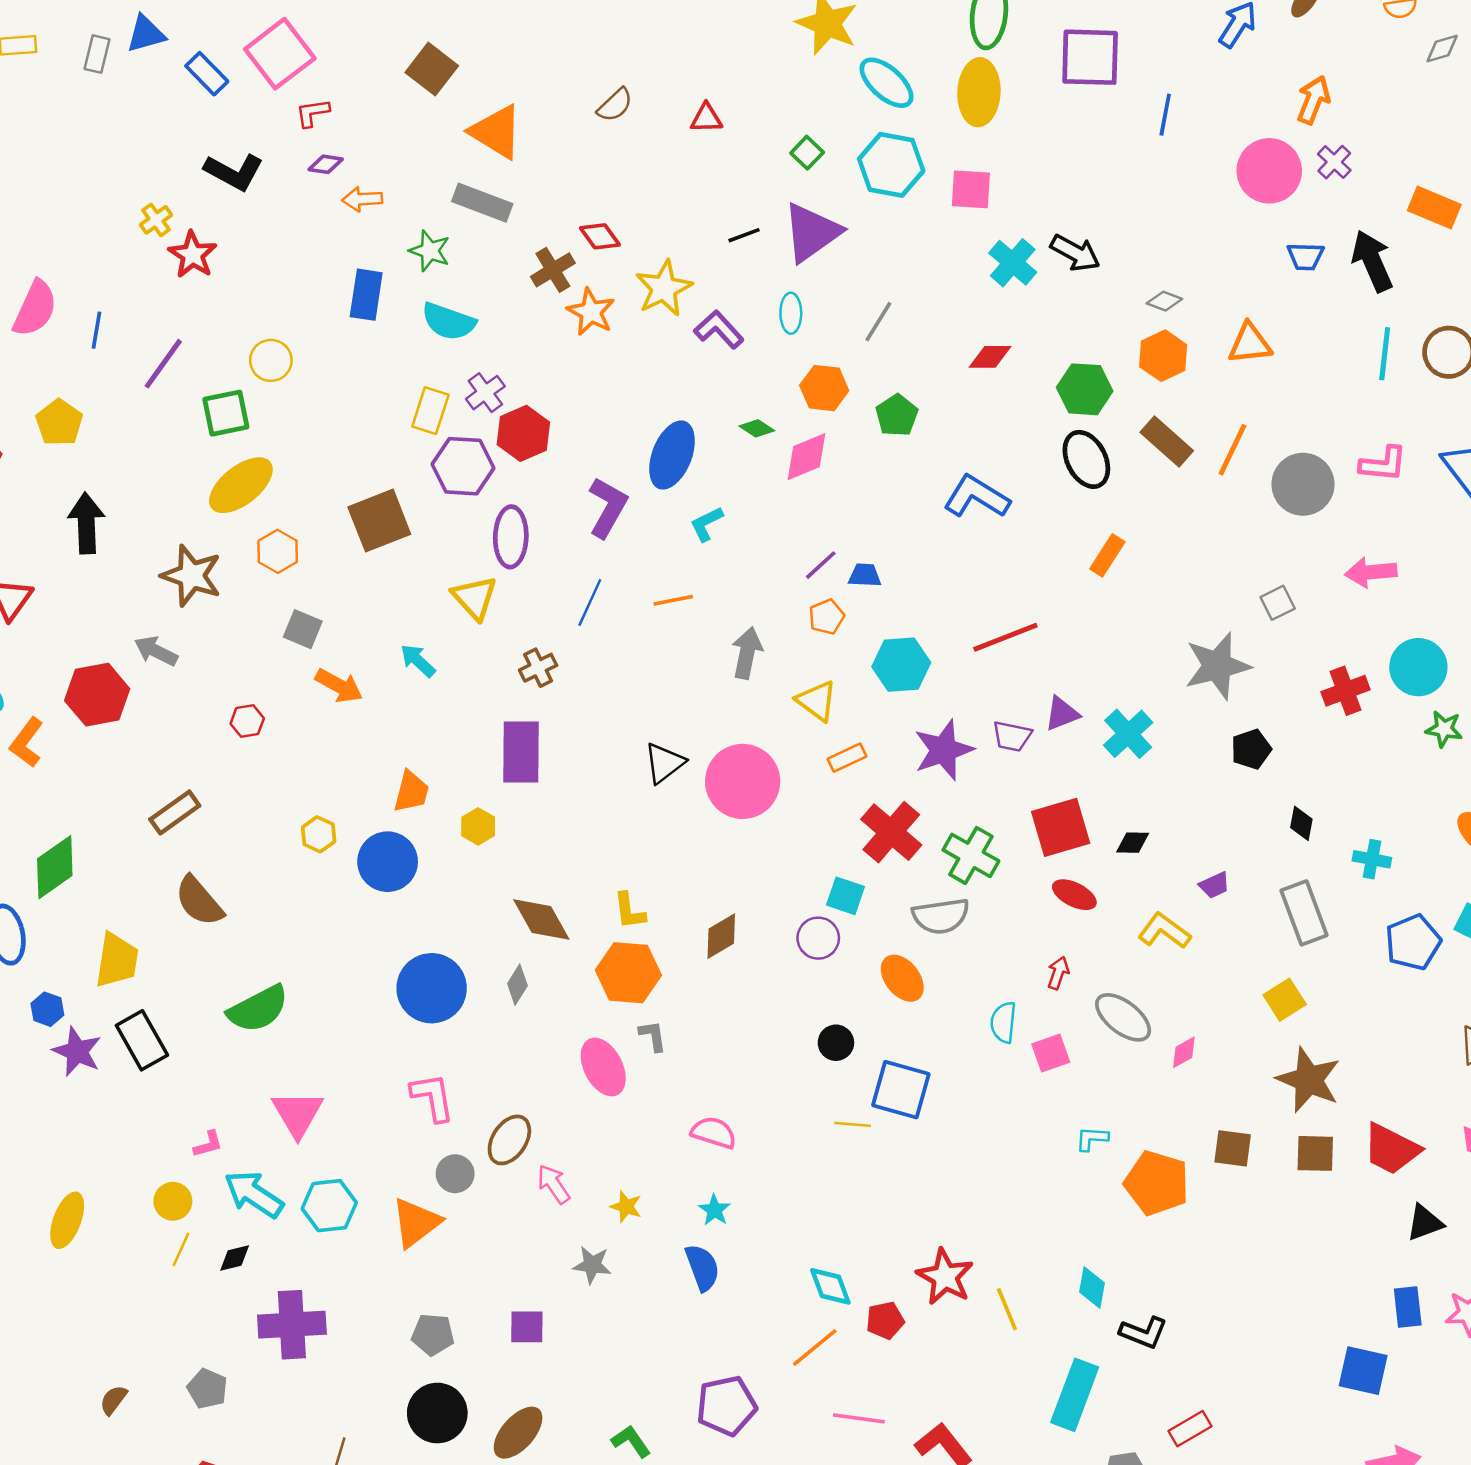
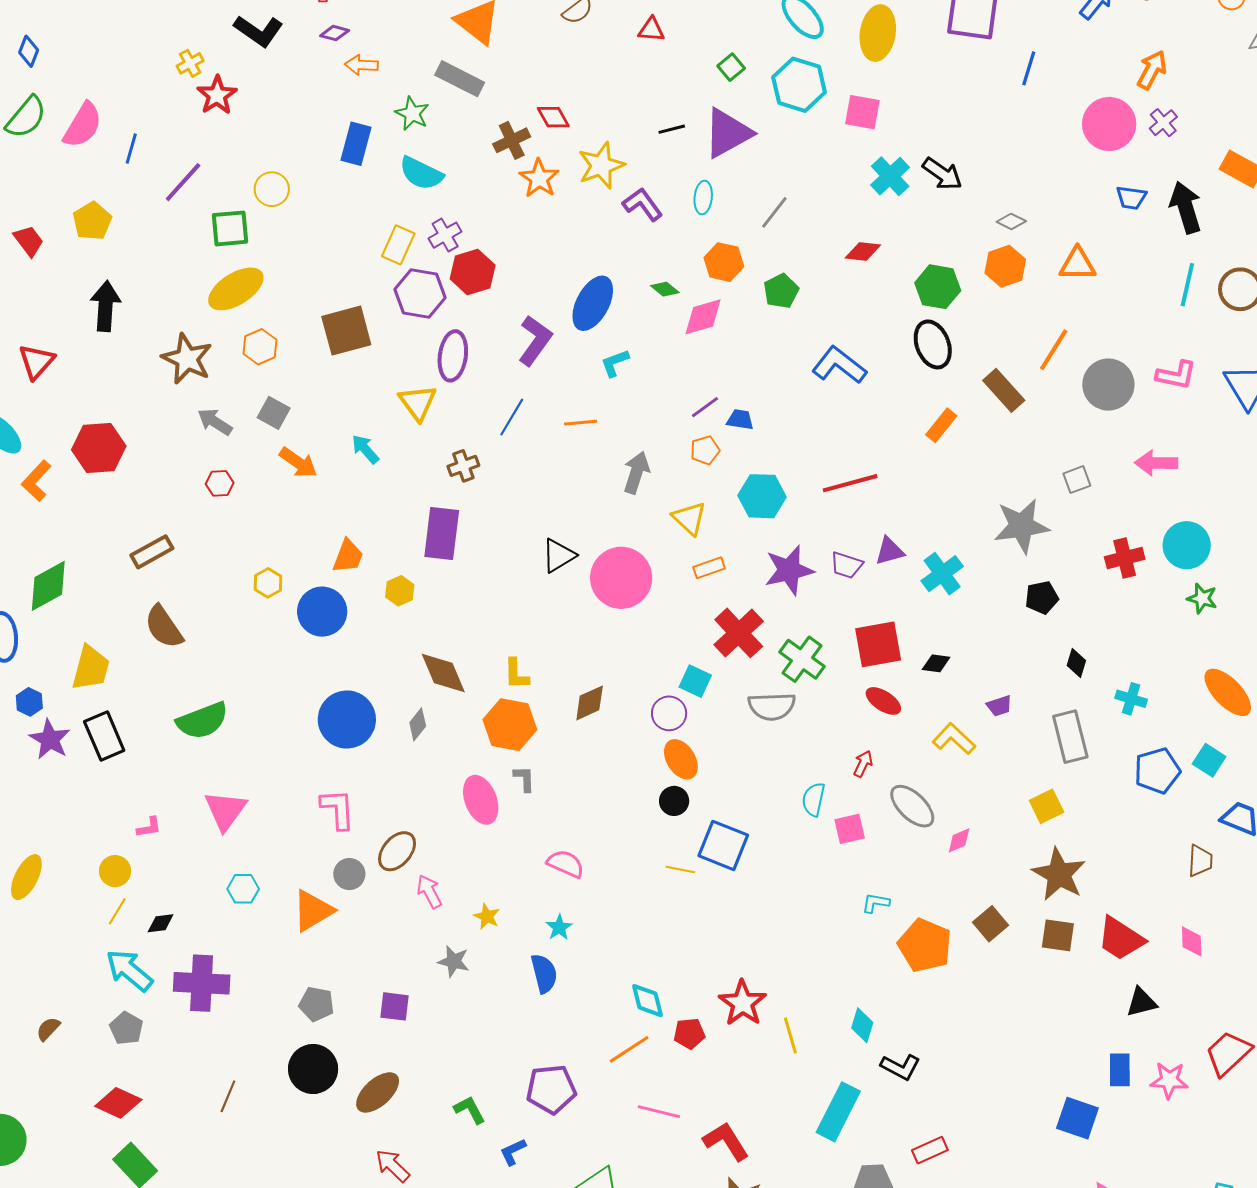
brown rectangle: (1167, 442) -> (1004, 390), moved
gray arrow: (156, 651) -> (215, 422), moved
orange ellipse: (902, 978) -> (681, 759), moved
brown square: (1233, 1148) -> (990, 924), turned 36
cyan arrow: (254, 1194) -> (129, 970), moved
cyan hexagon: (329, 1206) -> (243, 889), size x0.7

